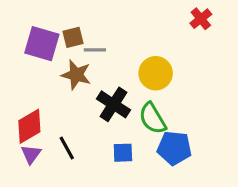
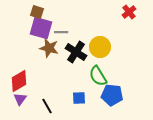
brown square: (73, 37) -> (37, 12), moved, turned 32
purple square: (42, 44) -> (41, 28), moved
black cross: (114, 104) -> (76, 52), moved
black line: (67, 148) -> (47, 106), moved

